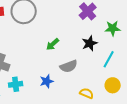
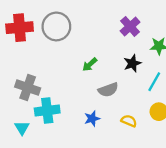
blue star: (47, 81) -> (92, 119), moved
cyan cross: (16, 84) -> (47, 110), size x1.5

